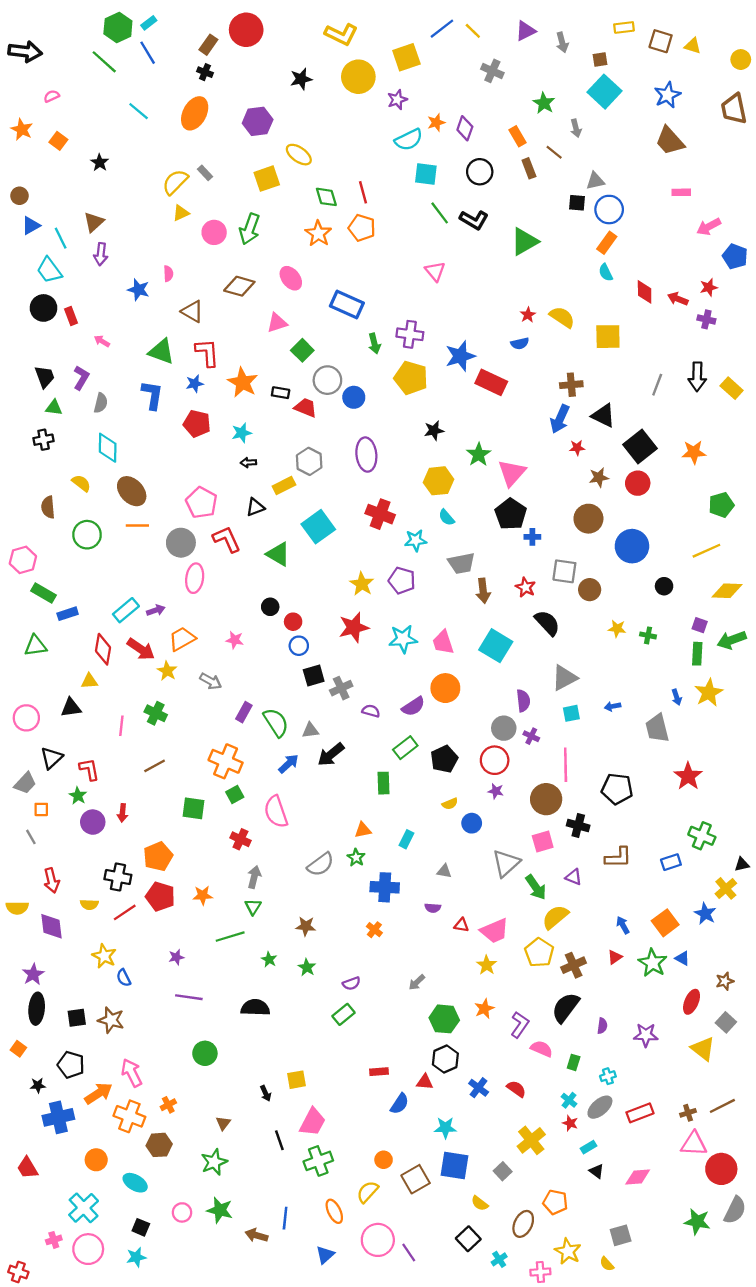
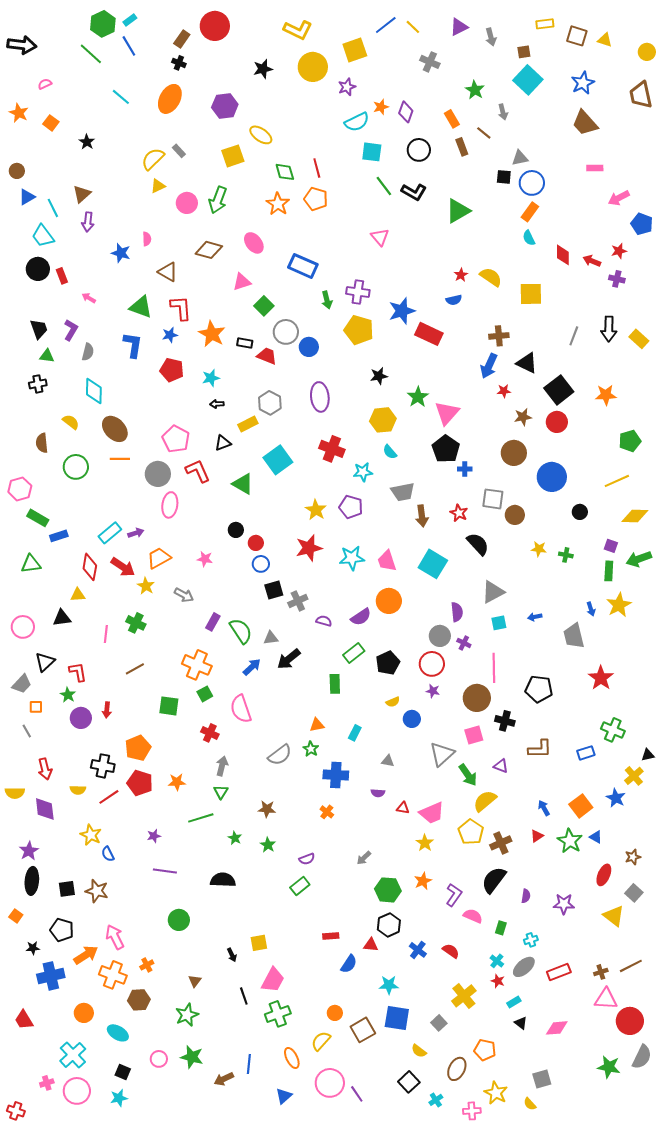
brown arrow: (256, 1235) -> (224, 1079), turned -42

